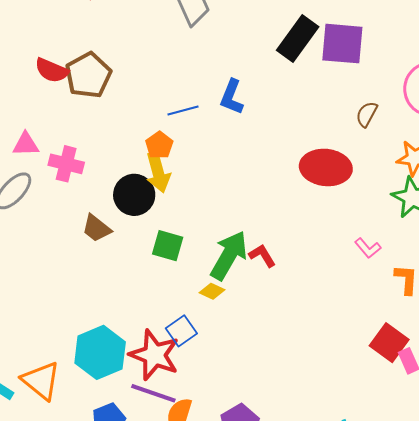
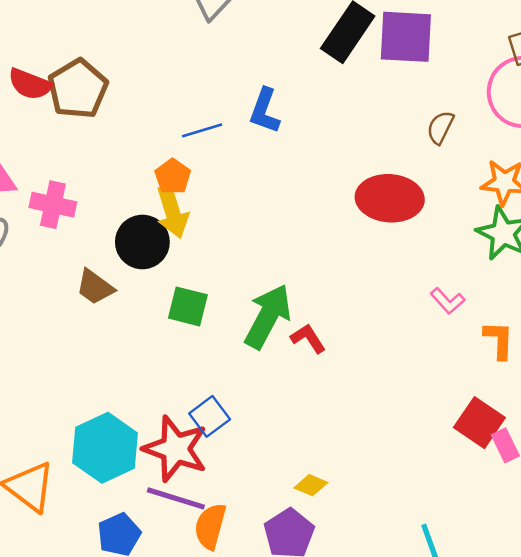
red L-shape: (262, 256) -> (308, 338), moved
yellow diamond: (212, 291) -> (311, 485), moved

